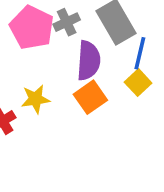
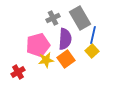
pink pentagon: (32, 28) -> (38, 45), moved, turned 30
yellow star: (35, 99) -> (46, 60), moved

